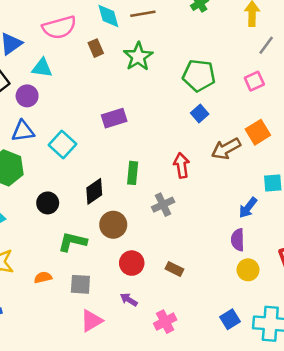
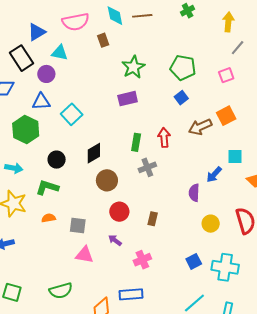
green star: (138, 57) -> (133, 67), moved
purple rectangle: (114, 118) -> (128, 99), moved
green rectangle: (133, 173) -> (136, 142), moved
purple semicircle: (238, 240) -> (194, 193), moved
green L-shape: (72, 242) -> (47, 187), moved
brown rectangle: (174, 269) -> (153, 219), turned 72
pink triangle: (92, 321) -> (84, 255), turned 36

